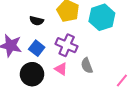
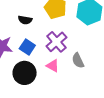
purple cross: (67, 45) -> (56, 42), turned 30

